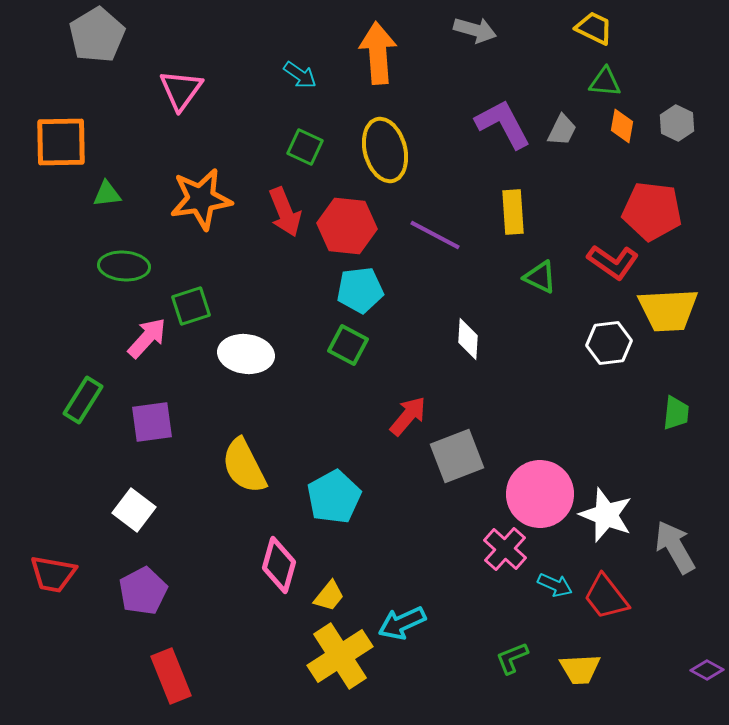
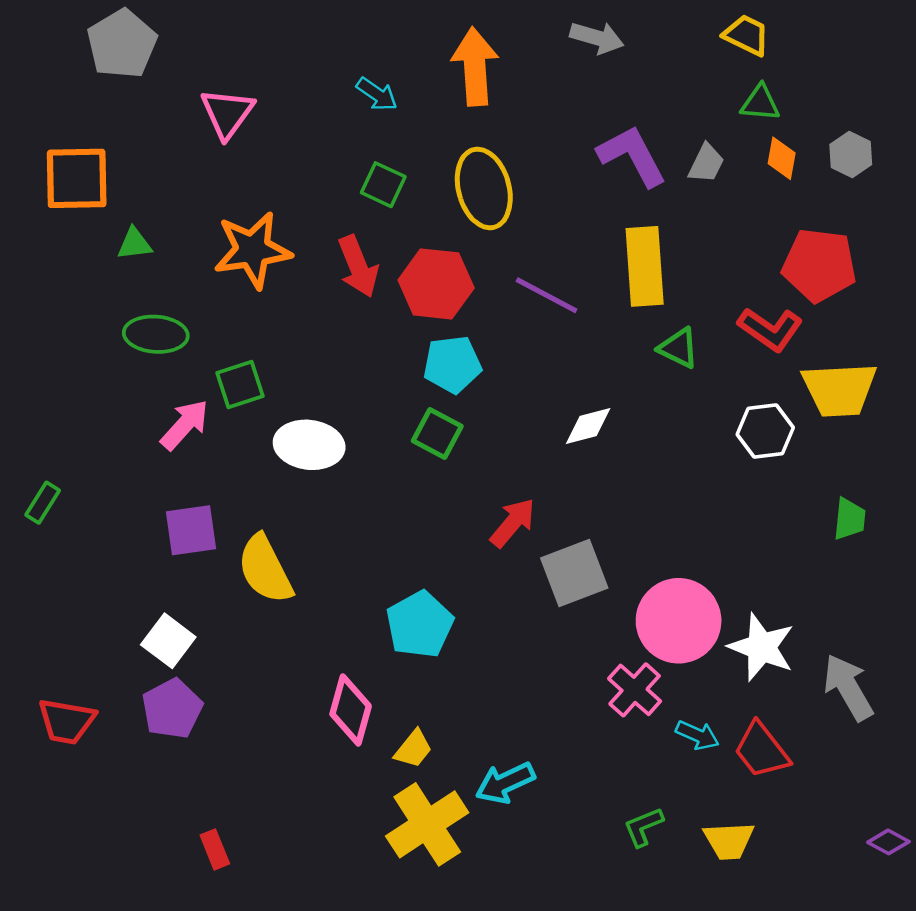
yellow rectangle: (513, 212) -> (645, 266), size x1.4
white diamond: (468, 339) -> (588, 426), turned 72
green rectangle: (83, 400) -> (43, 503), moved, size x0.7
yellow semicircle: (244, 466) -> (265, 569), moved
purple pentagon: (143, 591) -> (172, 709), moved
red rectangle: (171, 676) -> (215, 849), size x0.6

